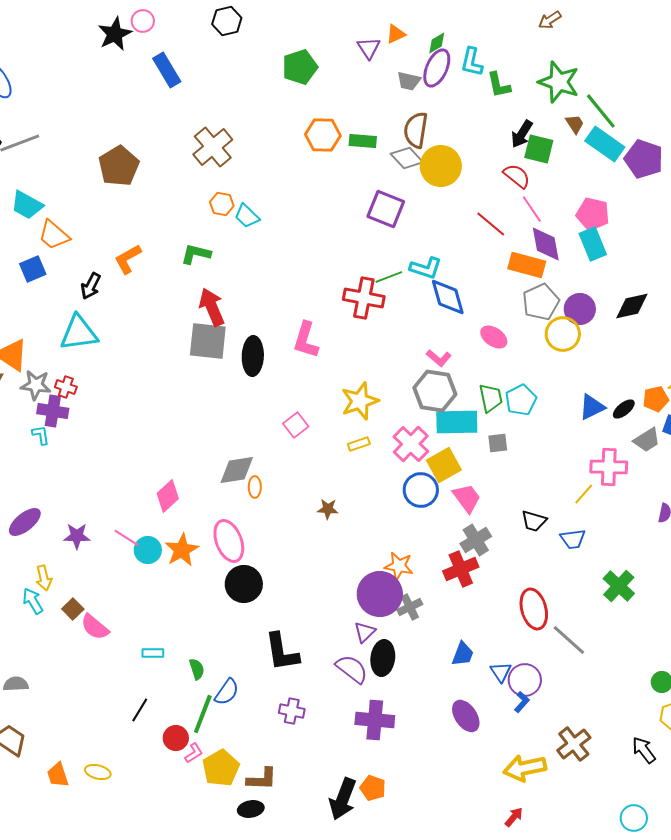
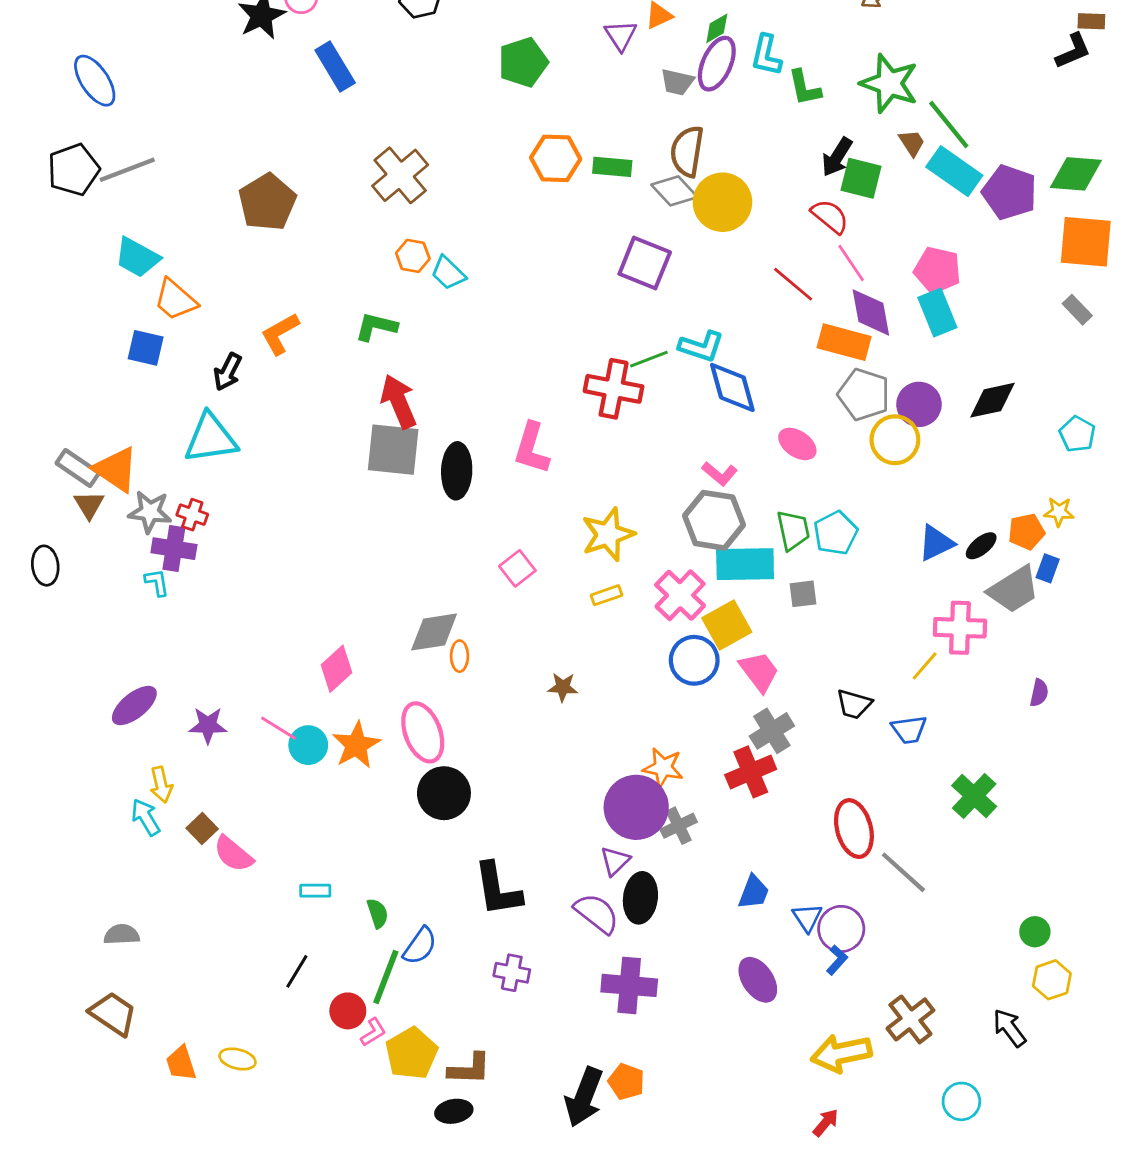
blue square: (33, 269) -> (146, 348), turned 36
gray pentagon: (541, 302) -> (864, 394), turned -30
gray trapezoid: (647, 440) -> (1014, 590), size x1.4
cyan circle: (634, 818) -> (961, 1101), moved

